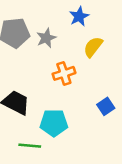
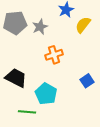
yellow semicircle: (93, 47) -> (83, 25), moved
cyan pentagon: (54, 123) -> (46, 94), turned 30

